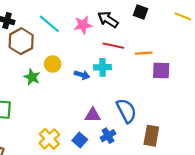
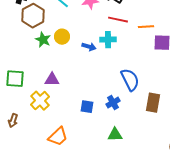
green star: (32, 77) -> (43, 40), moved
purple triangle: (93, 115) -> (52, 80), moved
yellow cross: (49, 139) -> (40, 101), moved
blue square: (80, 140) -> (87, 107), turned -32

